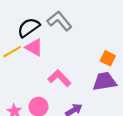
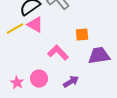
orange square: (108, 58) -> (82, 35), moved, turned -32

